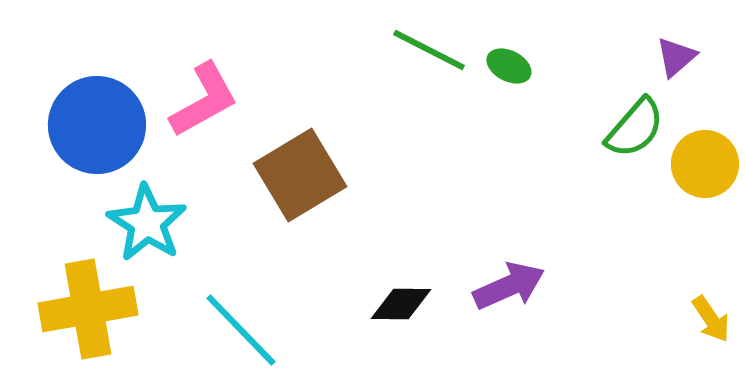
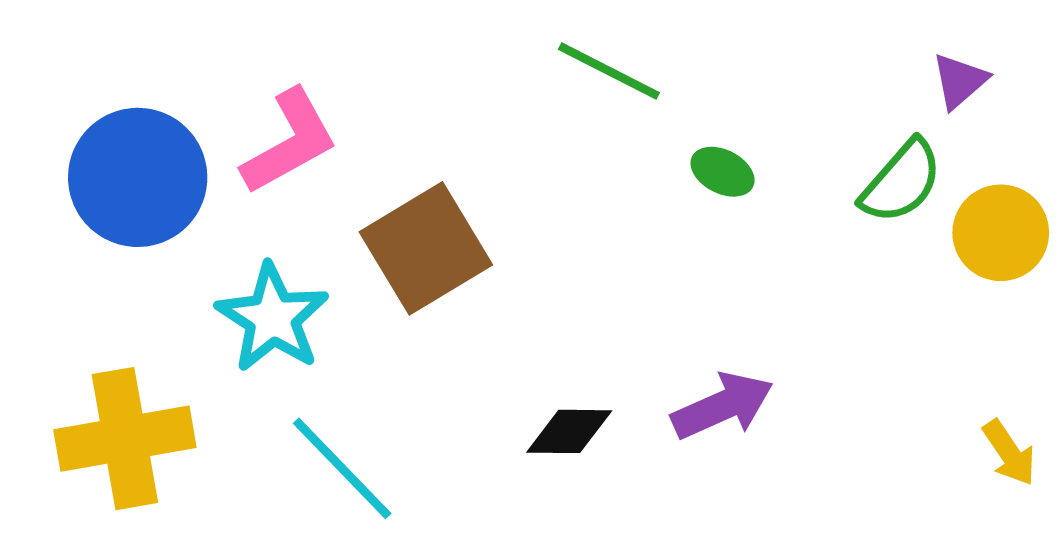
green ellipse: (509, 66) -> (723, 172), moved
cyan star: (147, 223) -> (273, 318), moved

